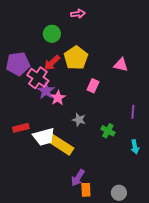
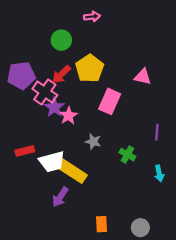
pink rectangle: (93, 86) -> (110, 101), size x1.5
purple arrow: (78, 178) -> (60, 197), moved

